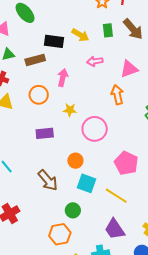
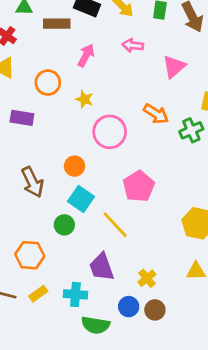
pink triangle: (129, 69) -> (174, 67), turned -36
orange circle: (39, 95) -> (48, 83), moved
orange arrow: (117, 95) -> (156, 114), moved, turned 120
purple rectangle: (45, 133) -> (22, 118), moved
green circle: (73, 210) -> (64, 225), moved

